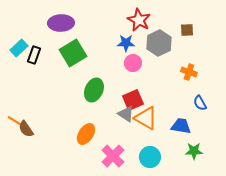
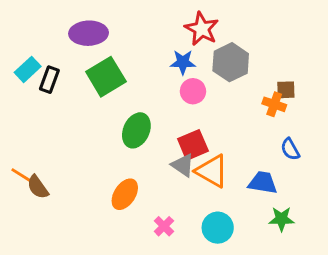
brown square: (187, 30) -> (286, 90), moved
pink cross: (113, 156) -> (164, 226), size x0.6

